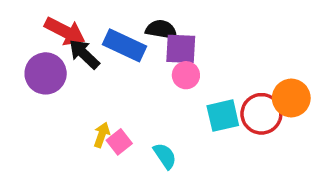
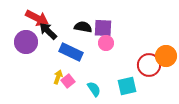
black semicircle: (161, 30) -> (83, 27), moved
blue rectangle: (125, 45) -> (71, 52), moved
cyan square: (223, 116) -> (127, 86), moved

